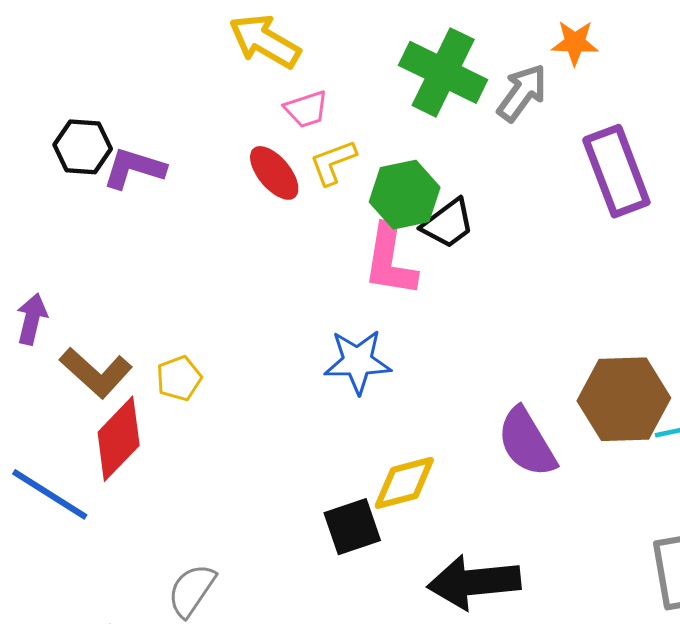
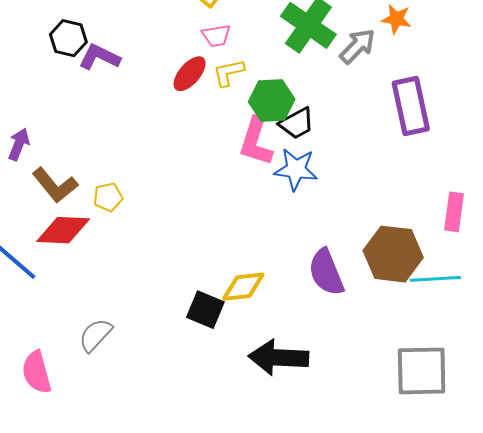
red ellipse: (274, 173) -> (190, 74), turned 72
blue star: (358, 362) -> (296, 169), moved
red diamond: (119, 439) -> (63, 230), turned 40
black square: (352, 527) -> (205, 310), turned 33

